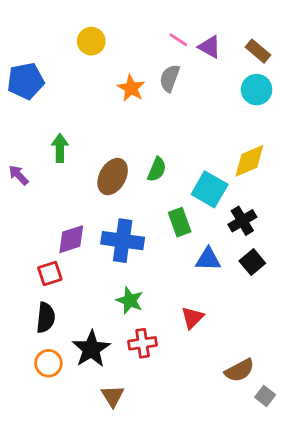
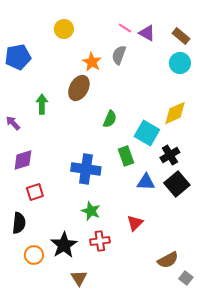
brown ellipse: (113, 177) -> (79, 88), moved
purple diamond: (71, 239) -> (23, 160), moved
black square: (252, 262) -> (177, 184), size x1.4
black semicircle: (46, 318) -> (19, 223), moved

